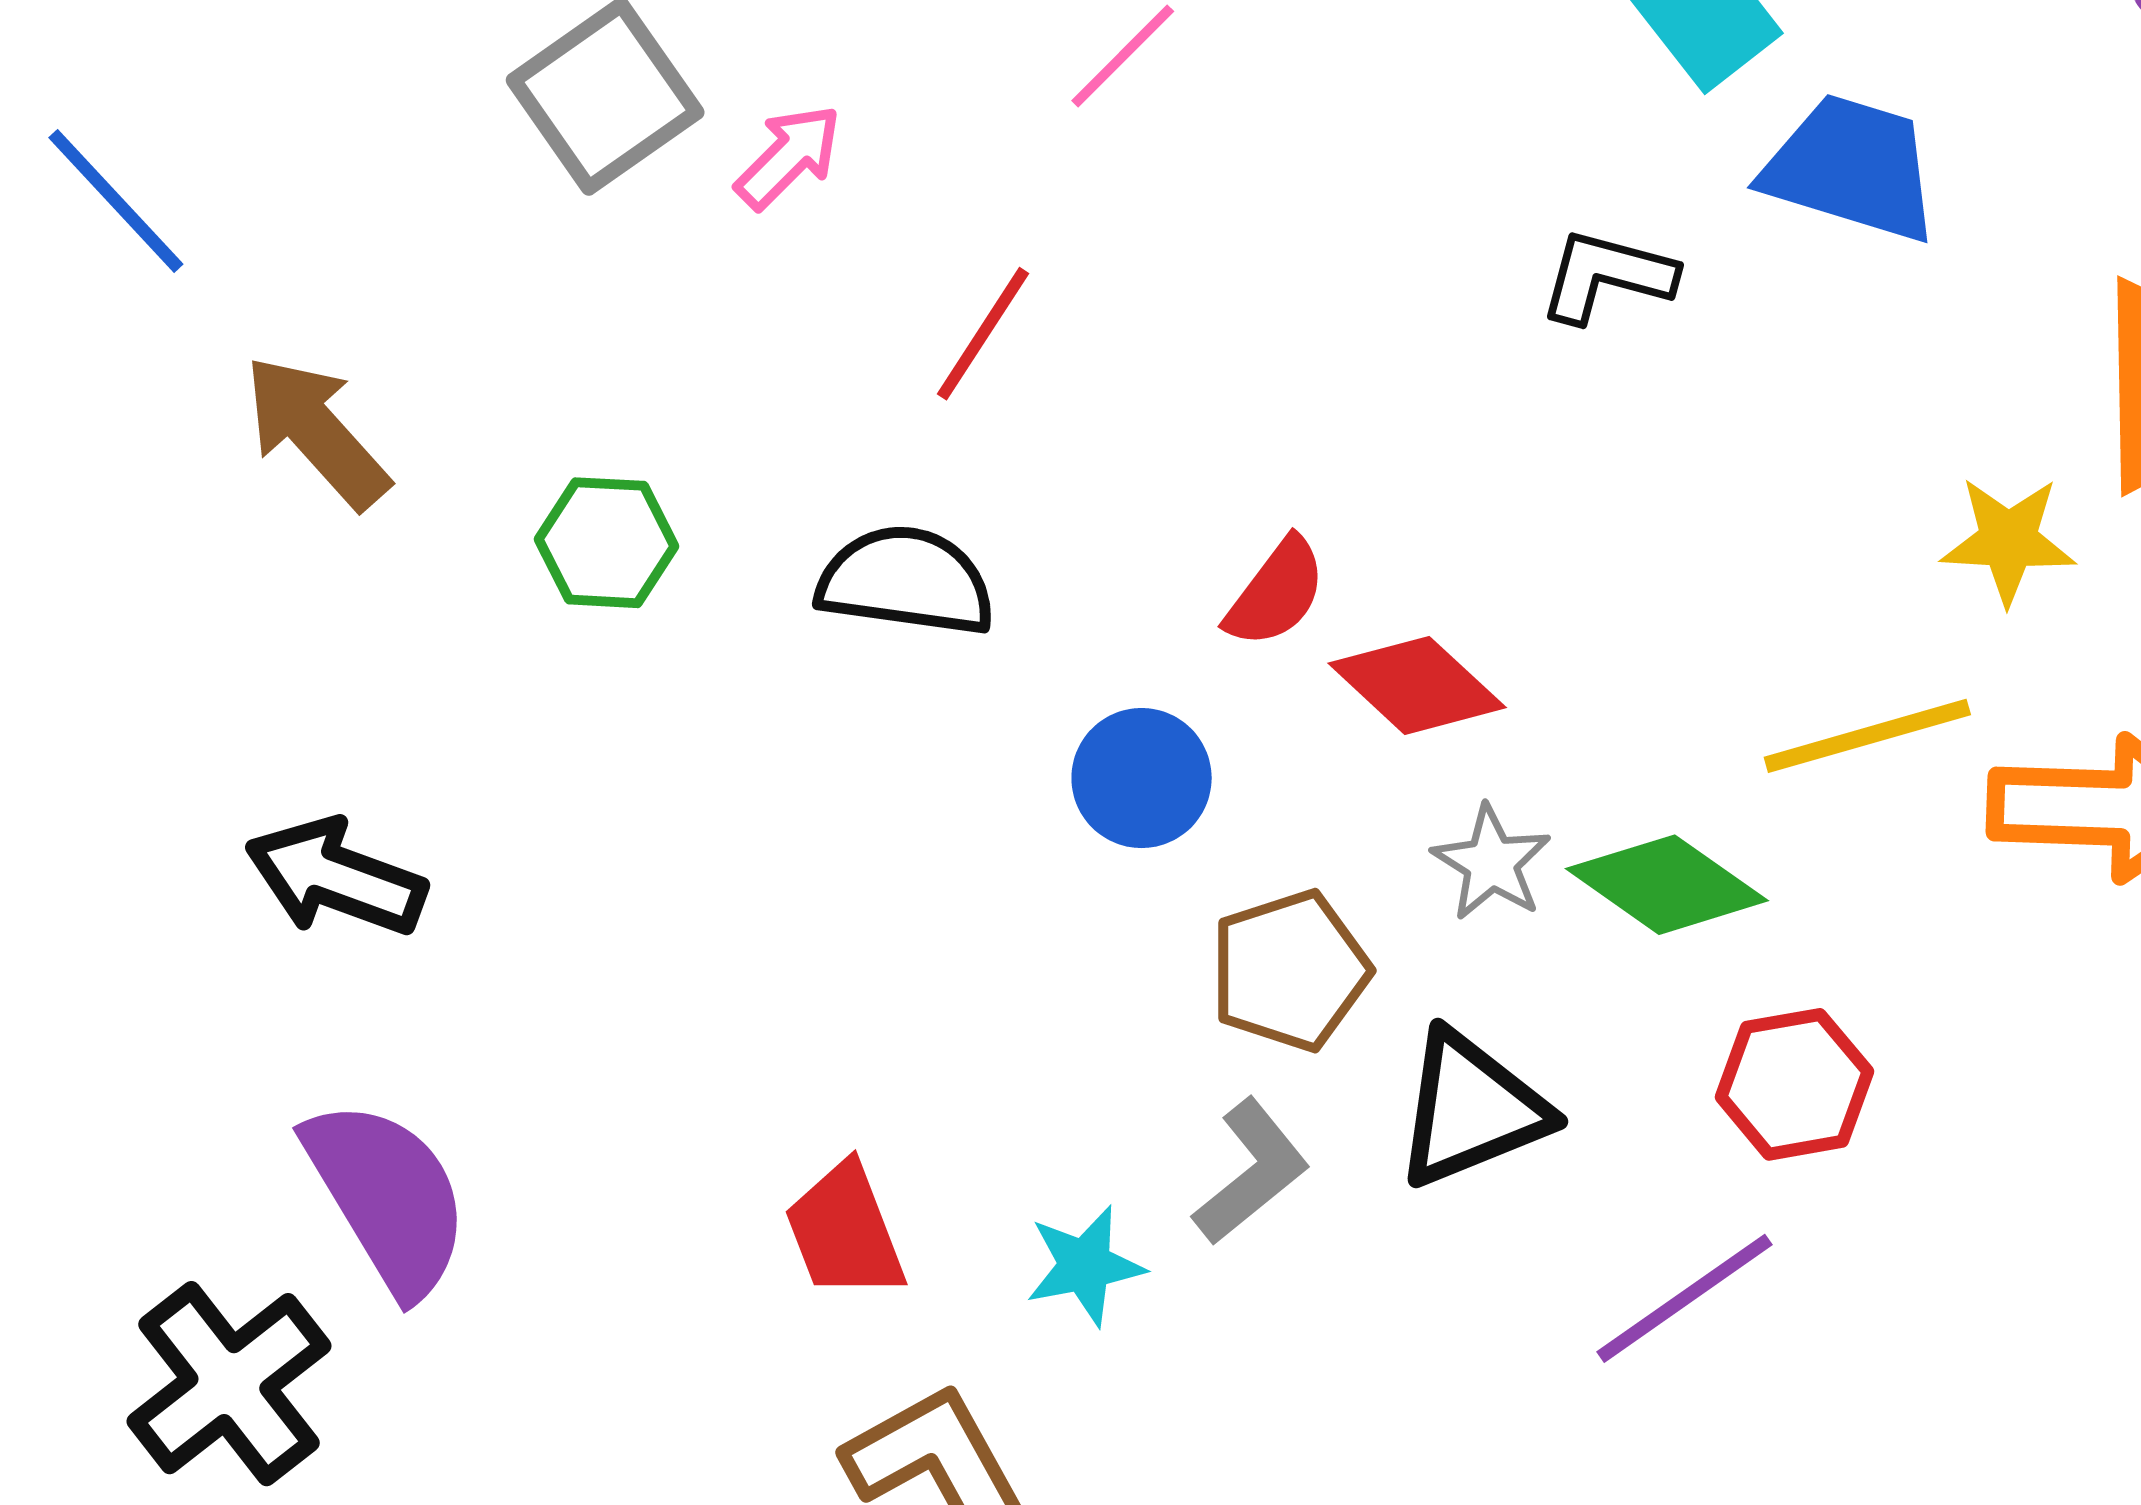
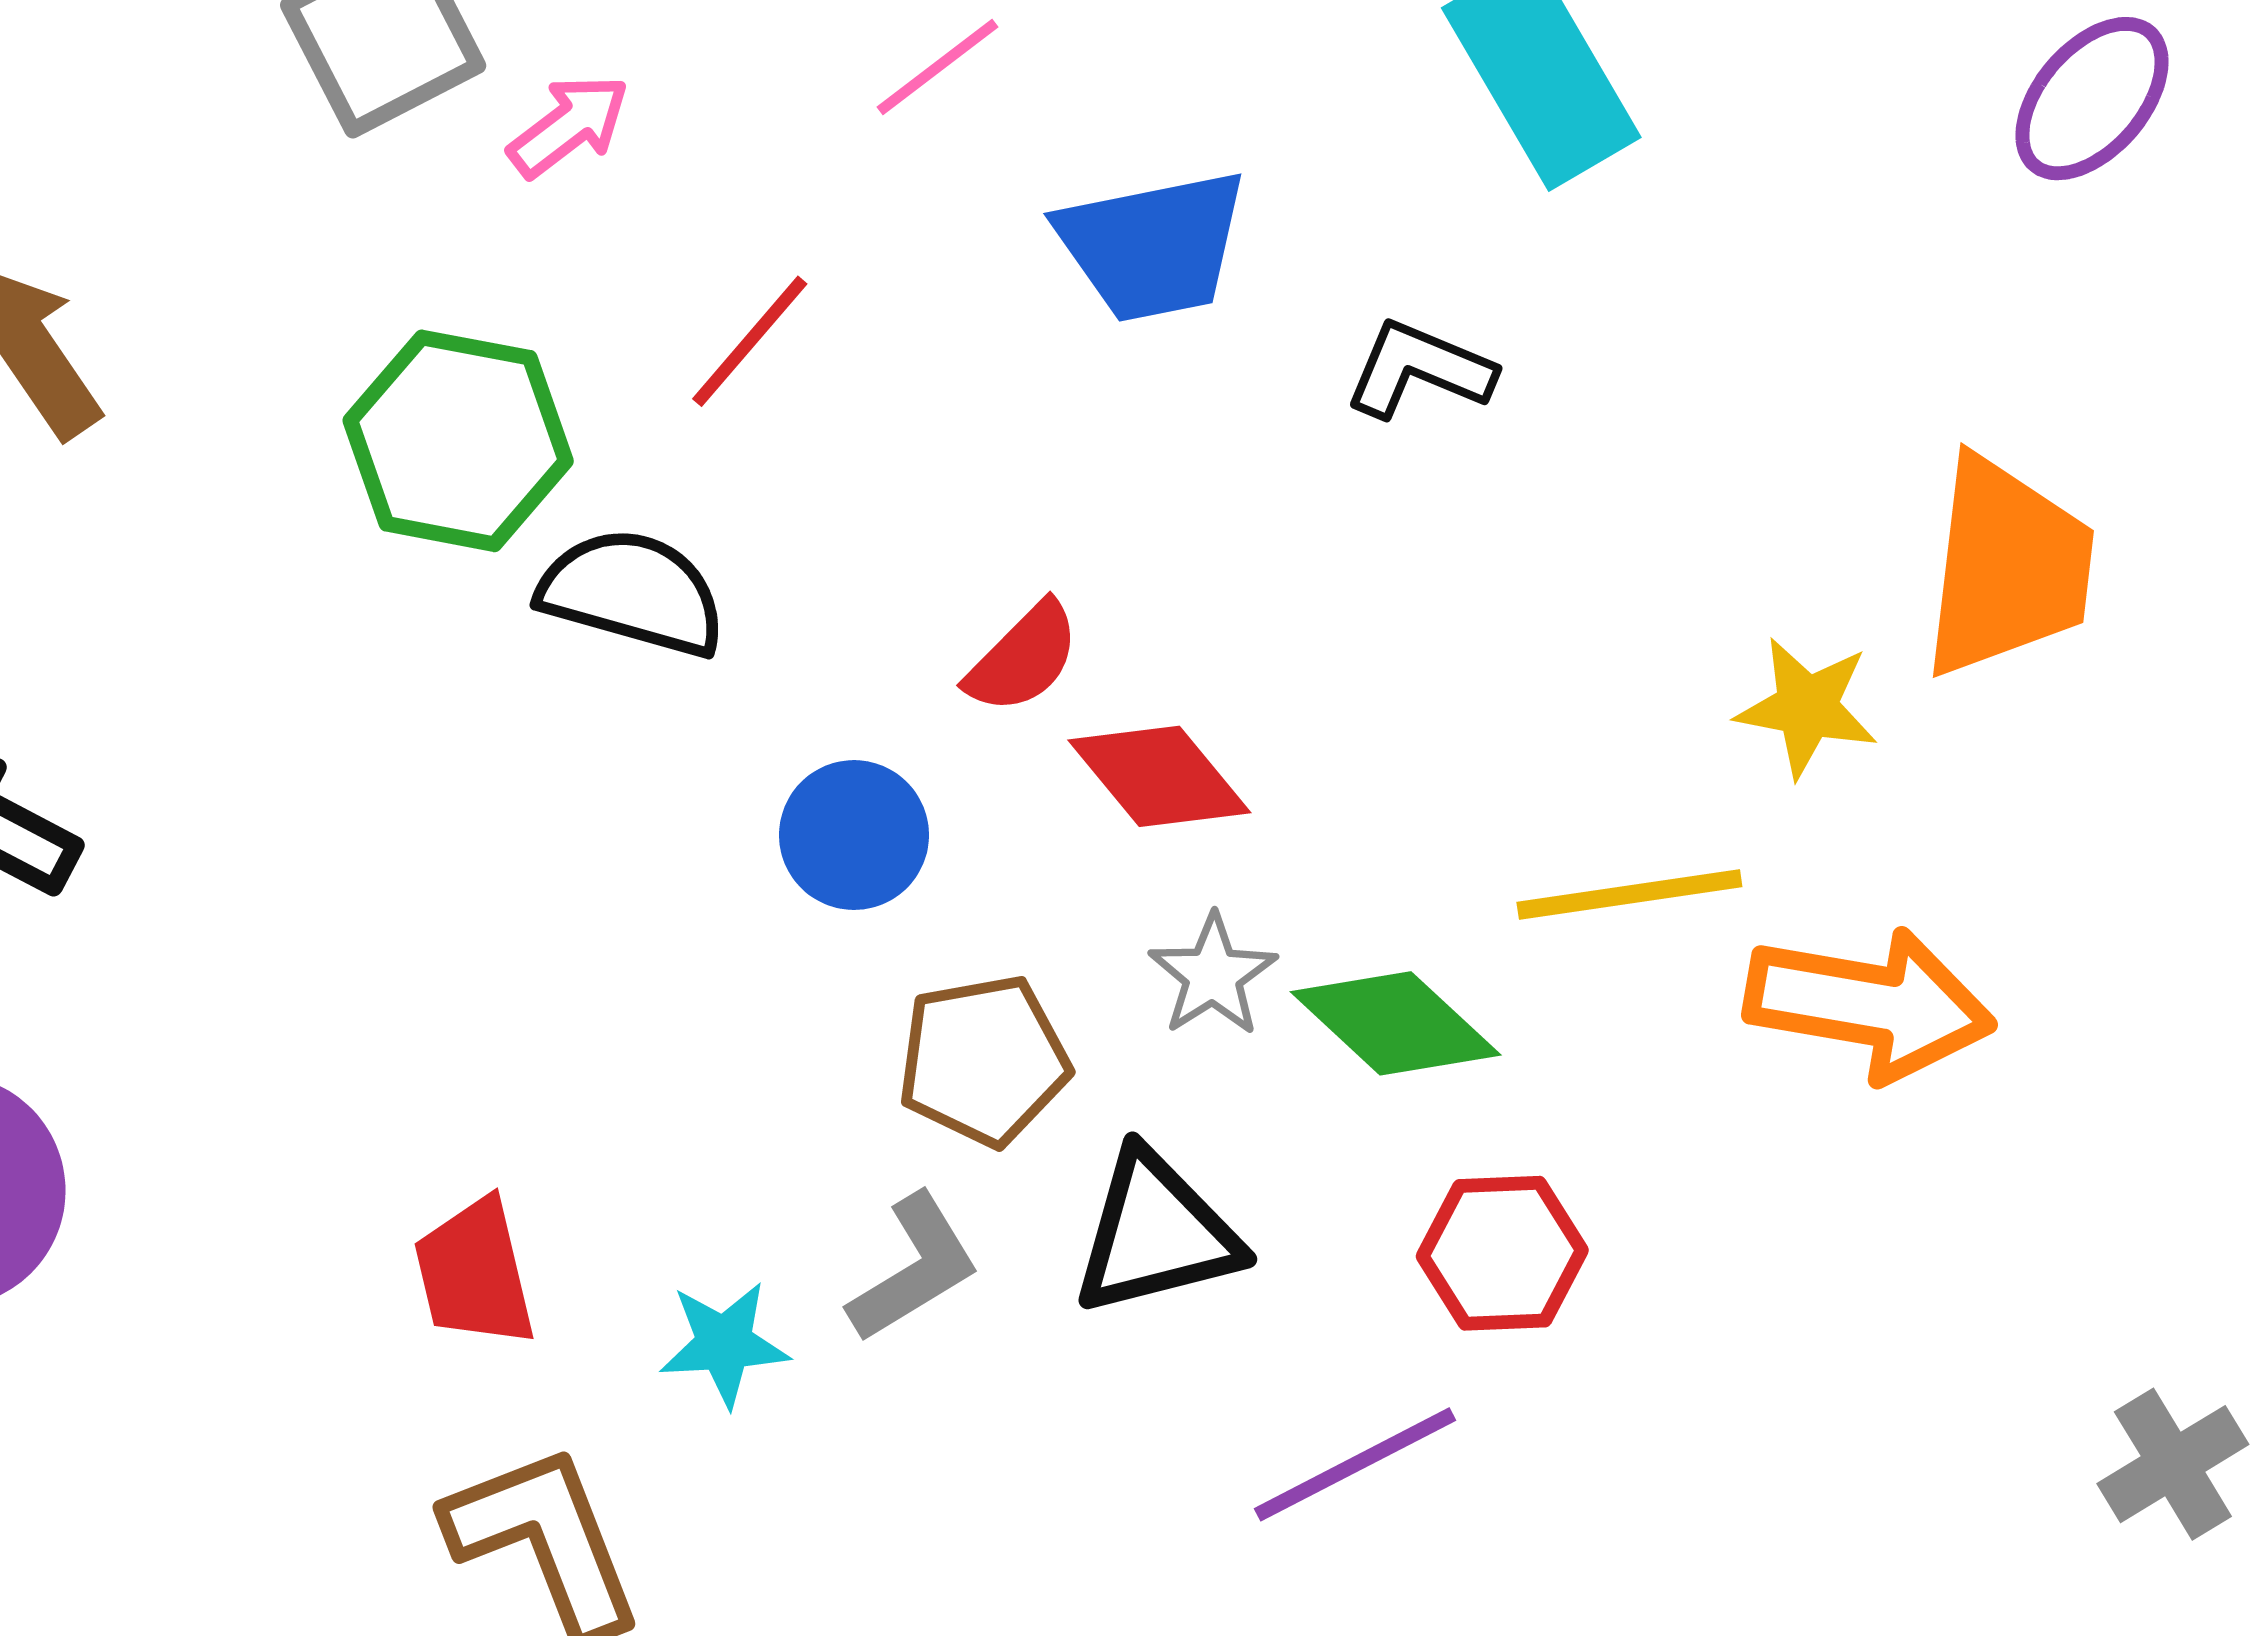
blue trapezoid: (1852, 168) -> (1153, 246), moved, turned 144
green hexagon: (606, 543) -> (458, 441), moved, size x1.5

